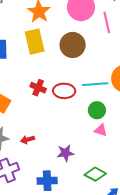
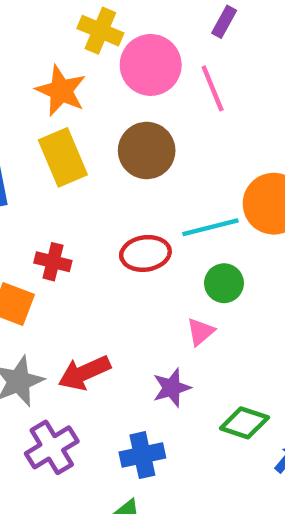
red cross: (38, 88) -> (53, 262), moved
pink triangle: (101, 130) -> (201, 332), moved, turned -48
red arrow: (28, 140) -> (84, 373), size x1.6

